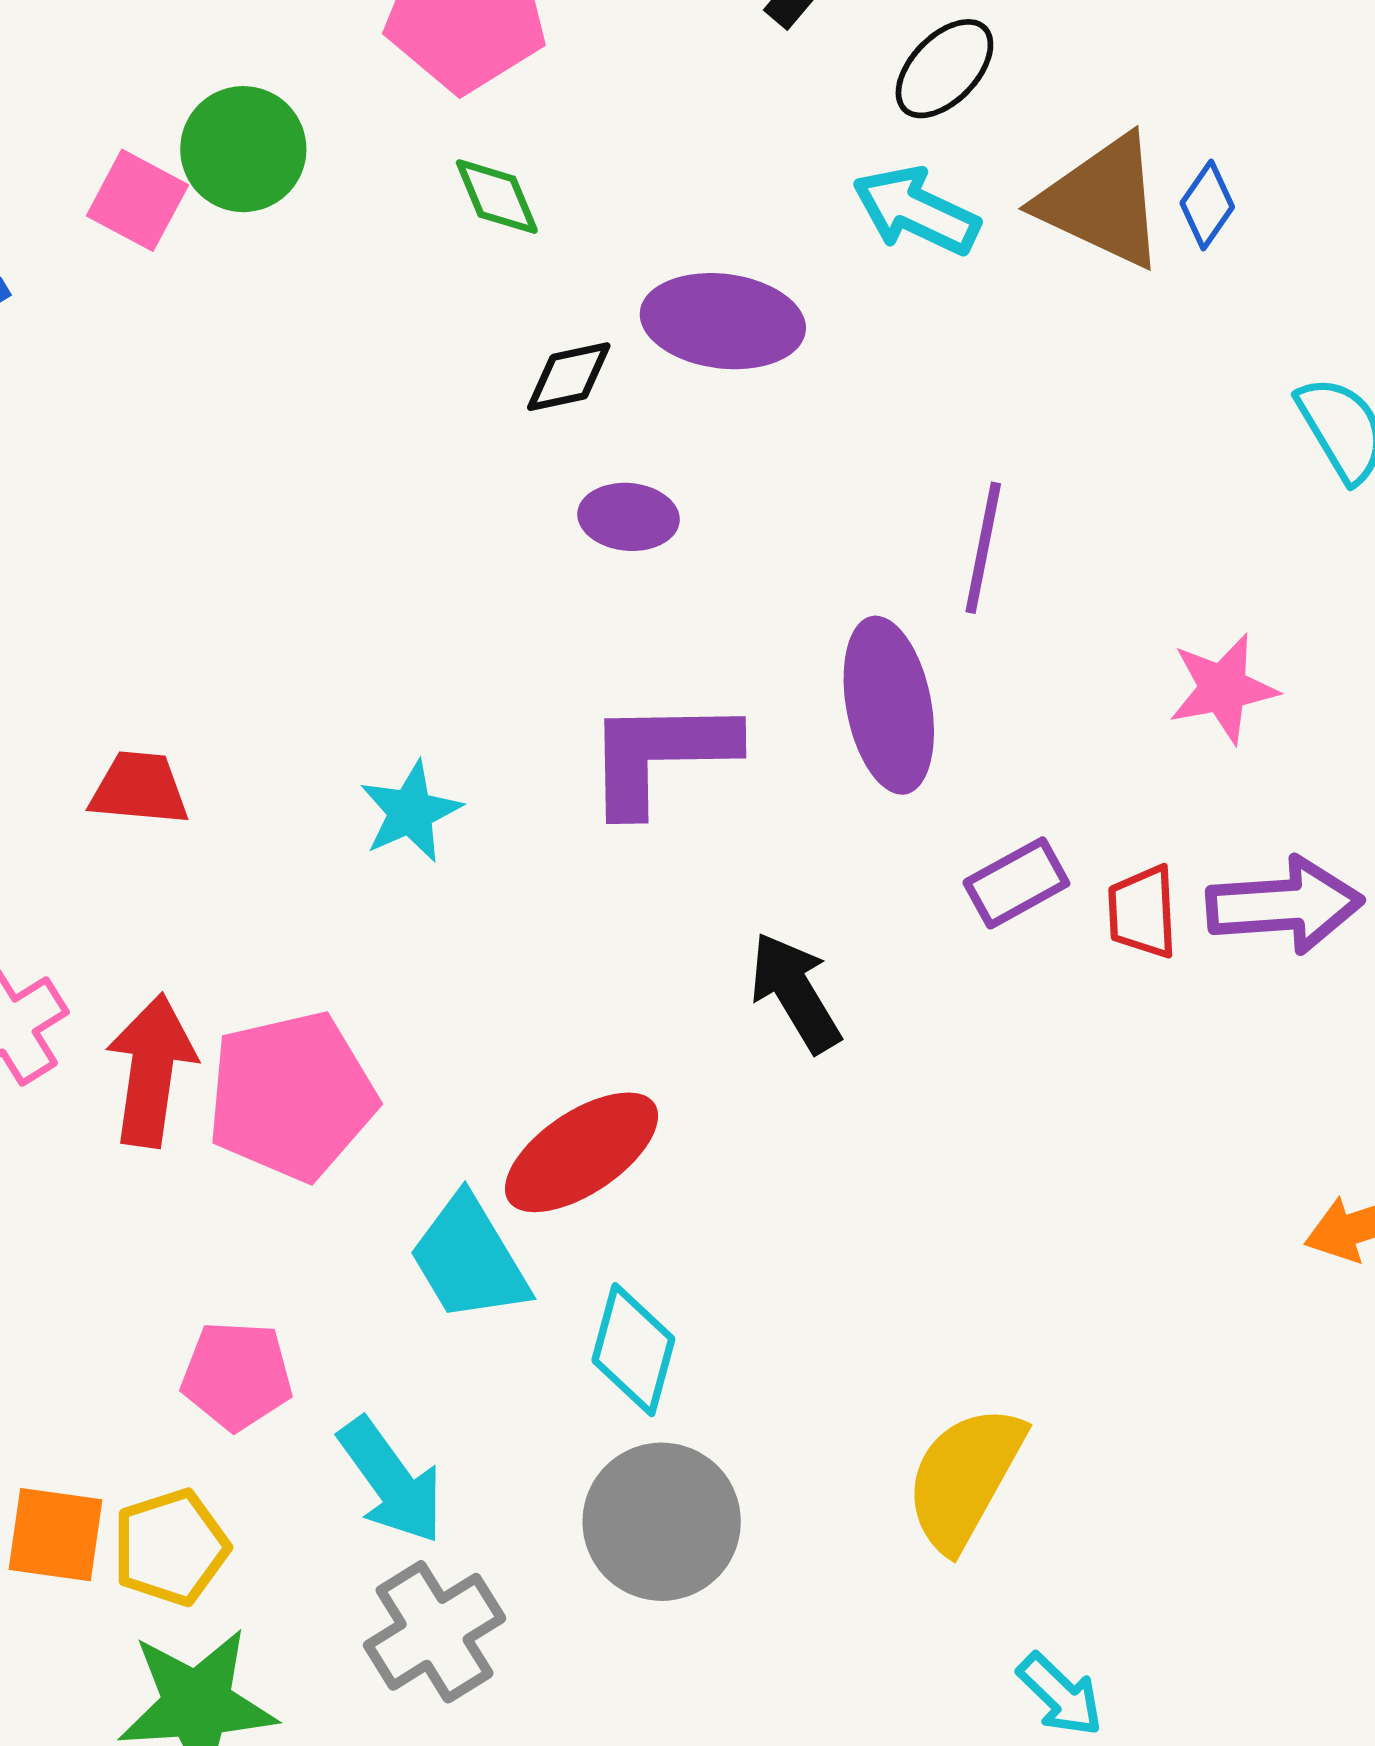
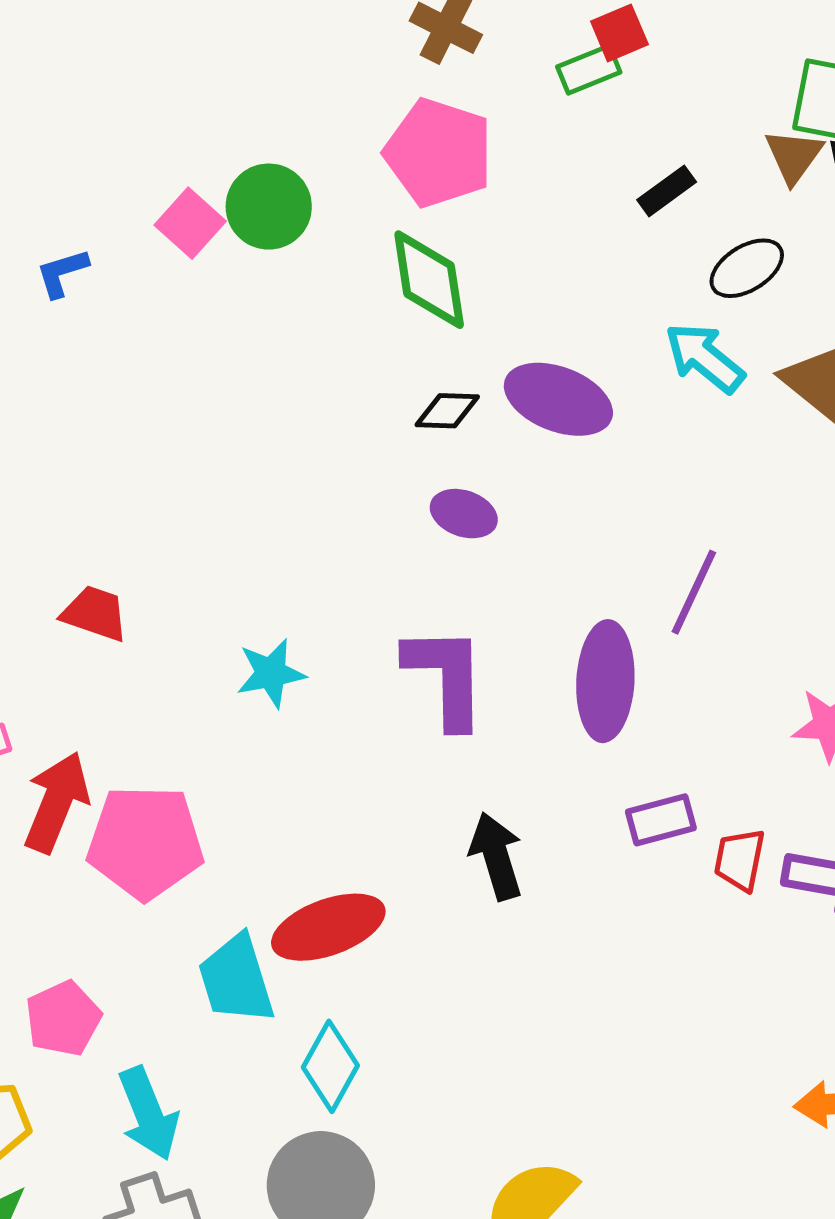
green diamond: (497, 197) -> (429, 280), size x1.6
purple L-shape: (660, 755) -> (446, 677), turned 76
pink pentagon: (237, 1375) -> (63, 1019), turned 30

